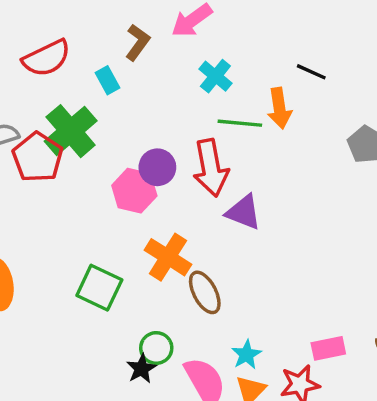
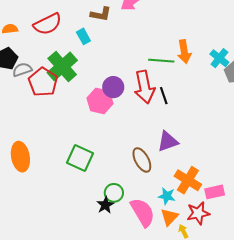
brown L-shape: (138, 42) -> (101, 14), turned 65
black line: (311, 72) -> (164, 96), moved, turned 48
cyan cross: (215, 76) -> (219, 58), moved
purple triangle: (244, 212) -> (168, 142), moved, turned -40
orange cross: (168, 257) -> (188, 180), moved
cyan star: (246, 355) -> (167, 196), turned -30

